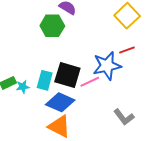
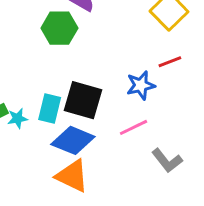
blue star: (107, 66) -> (141, 85), size x0.7
pink line: (90, 82) -> (133, 127), moved

